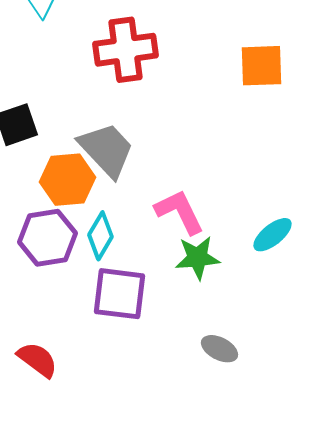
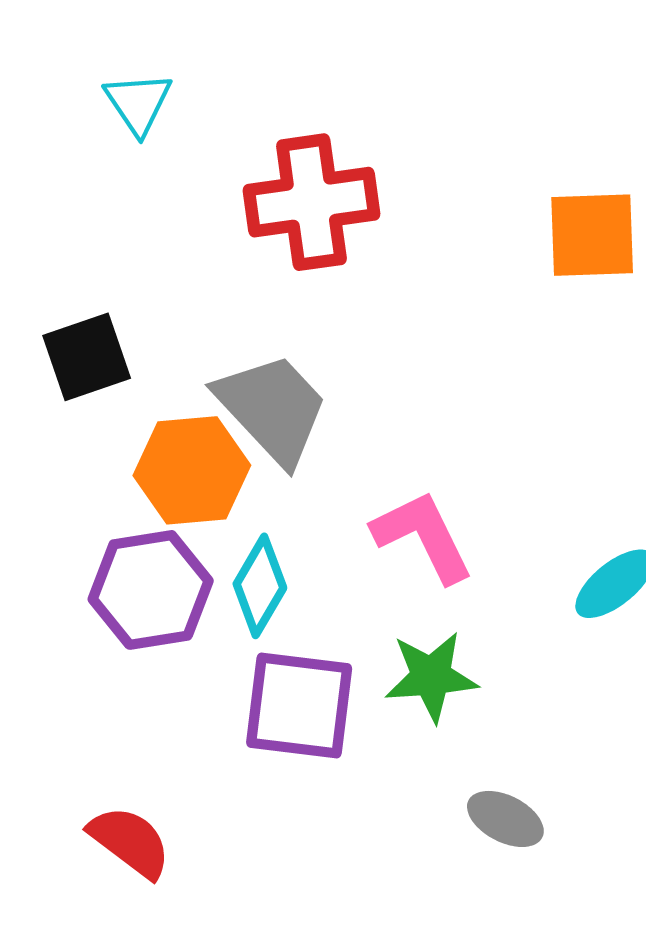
green star: (198, 258) -> (431, 677), moved

